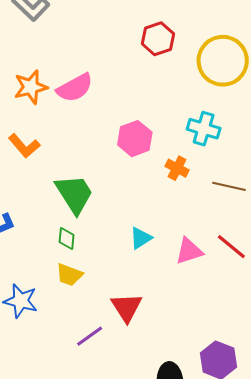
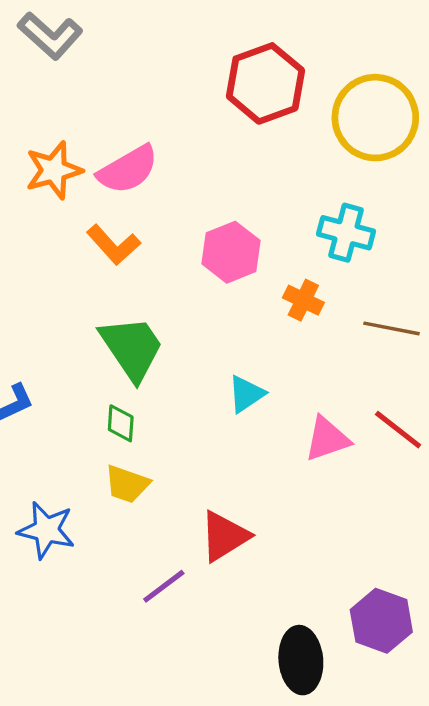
red hexagon: (158, 39) -> (265, 83), size x1.4
orange L-shape: (24, 146) -> (113, 245), moved
cyan triangle: (141, 238) -> (246, 394), moved
red triangle: (126, 307) -> (224, 536), turned 32

